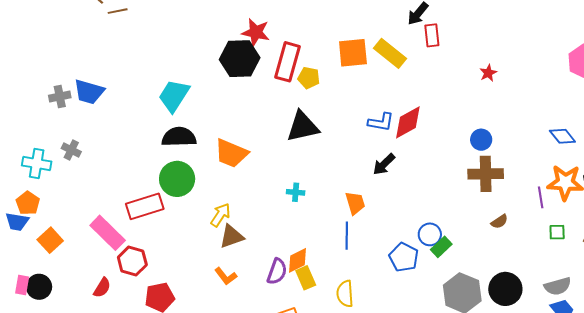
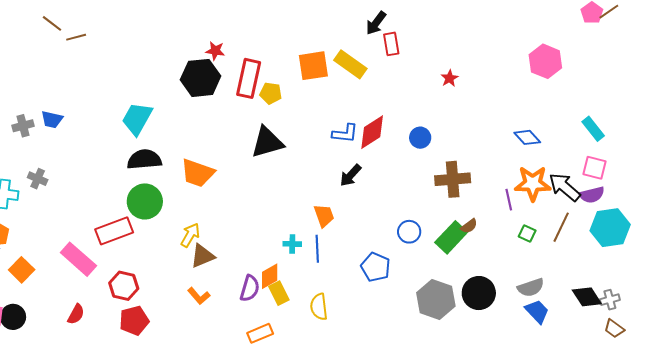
red star: (256, 32) -> (215, 51), size x0.7
blue trapezoid: (89, 92) -> (52, 119), size x0.7
blue circle: (481, 140) -> (420, 138), moved
cyan cross: (296, 192) -> (292, 244), moved
green square: (557, 232) -> (527, 233), turned 30
blue circle: (430, 234) -> (409, 232), moved
green rectangle: (441, 247) -> (451, 237), moved, size x1.5
red hexagon: (132, 261) -> (124, 286), moved

